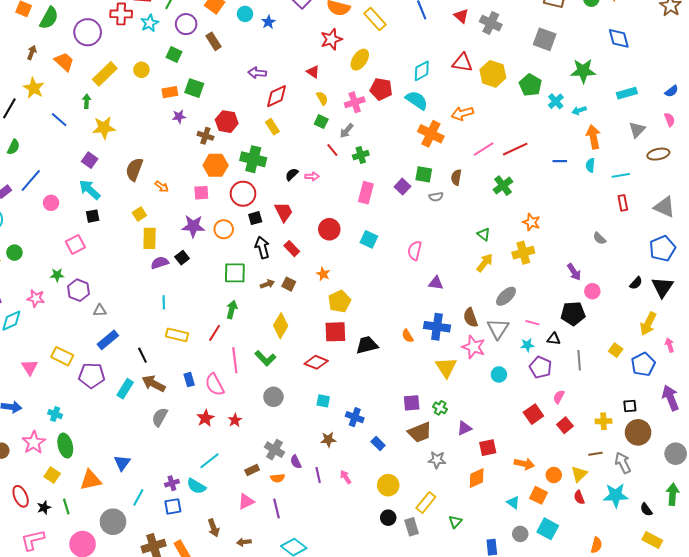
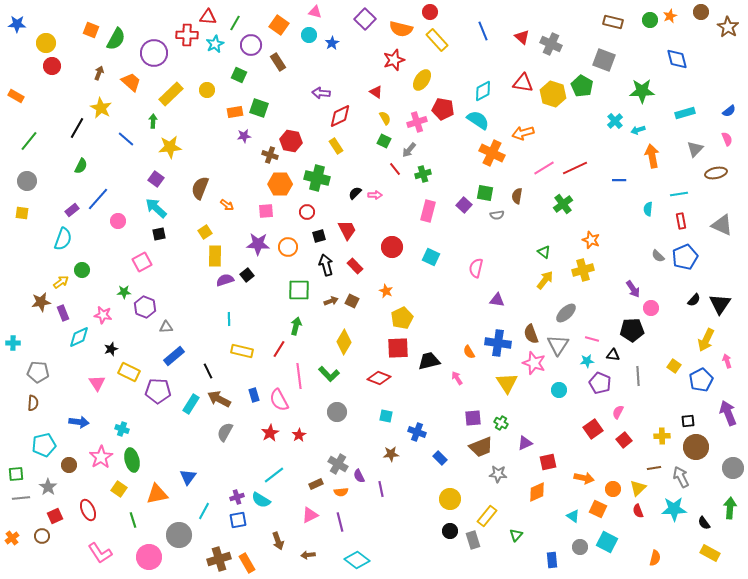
green pentagon: (530, 85) -> (582, 86), moved
cyan semicircle: (590, 165) -> (648, 209), moved
red circle: (243, 194) -> (307, 212), size x0.6
blue pentagon: (662, 249) -> (685, 257), moved
pink arrow: (346, 477) -> (457, 378), moved
black star: (44, 508) -> (111, 349), moved
pink L-shape: (33, 540) -> (100, 553), turned -110

